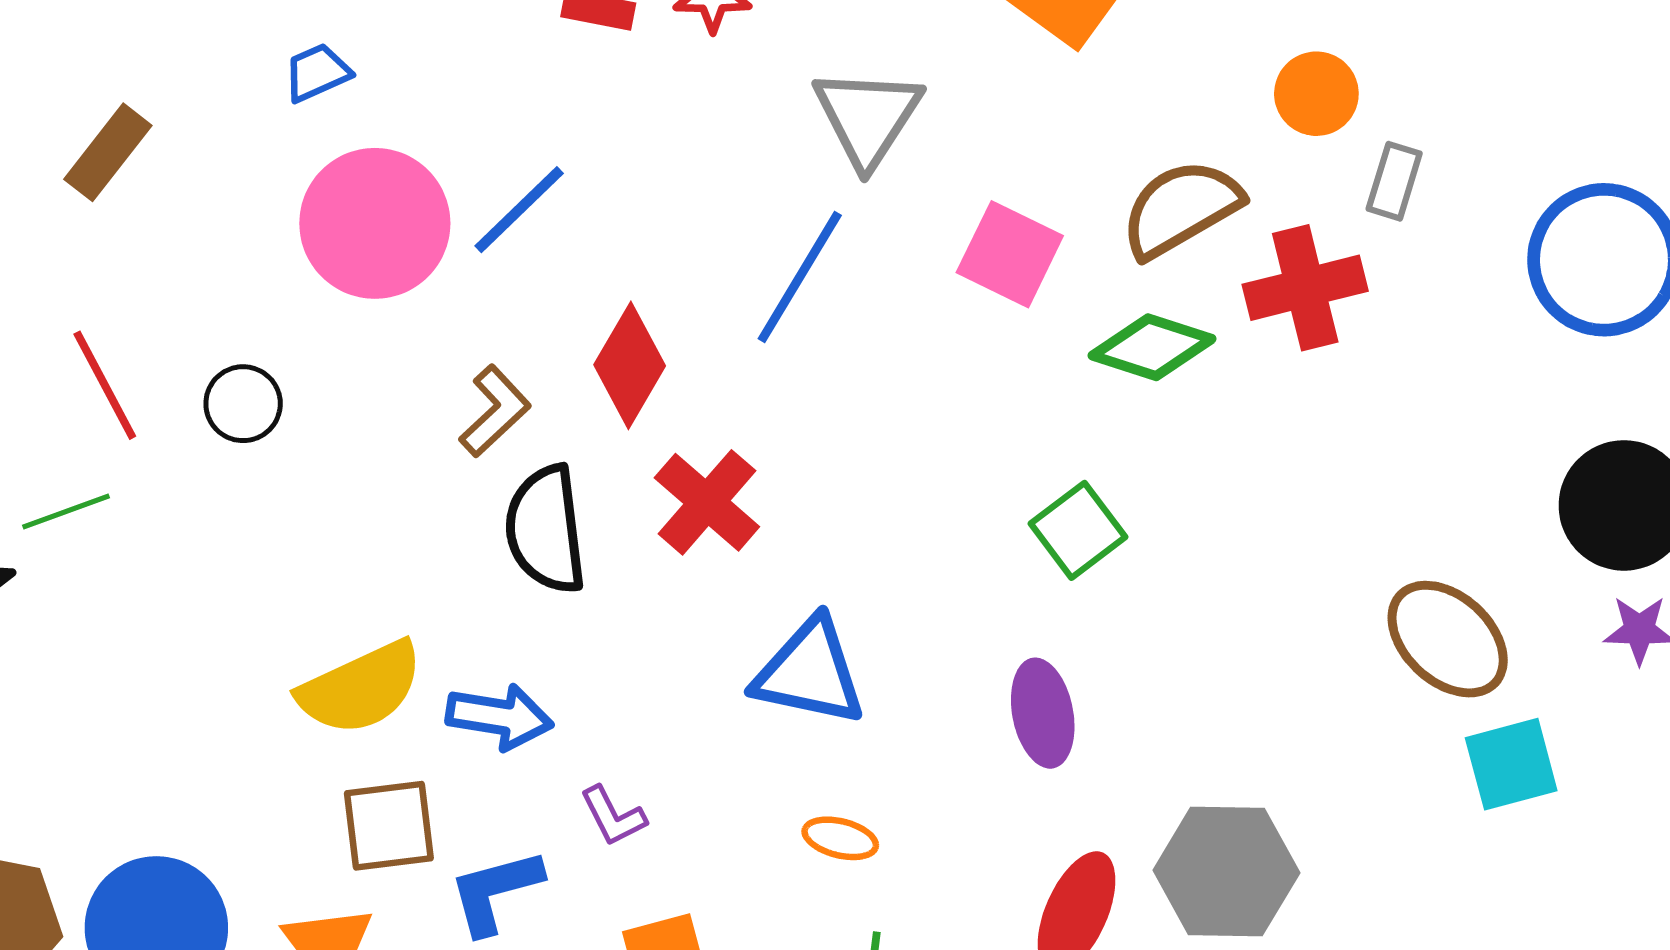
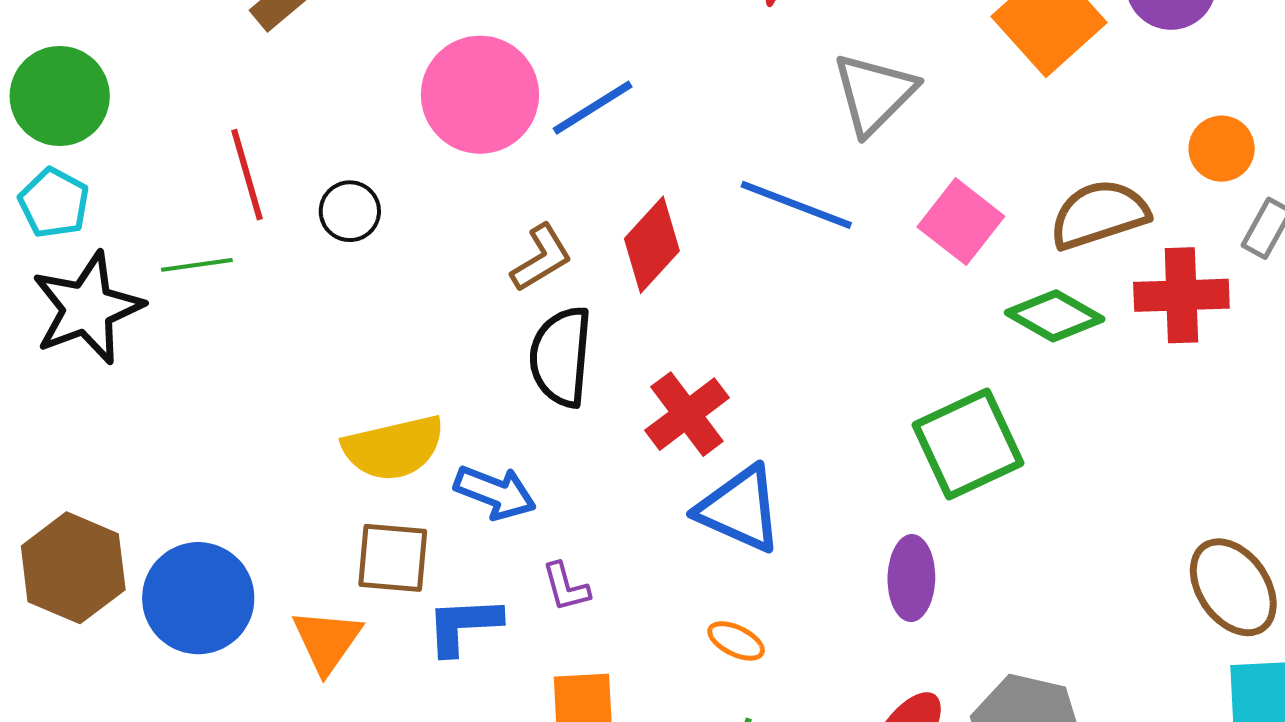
blue line: (800, 277) -> (796, 205), turned 68
red cross: (707, 502) -> (687, 414), moved
green square: (1078, 530) -> (968, 444), size x1.5

